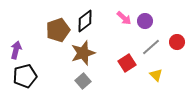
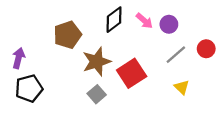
black diamond: (85, 21) -> (114, 20), moved
red square: (127, 63) -> (132, 73), moved, size x1.4

